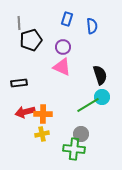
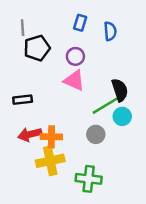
green line: (88, 105) -> (105, 106), moved
yellow cross: (42, 134) -> (50, 161), size x1.6
gray circle: (81, 134) -> (96, 134), moved

